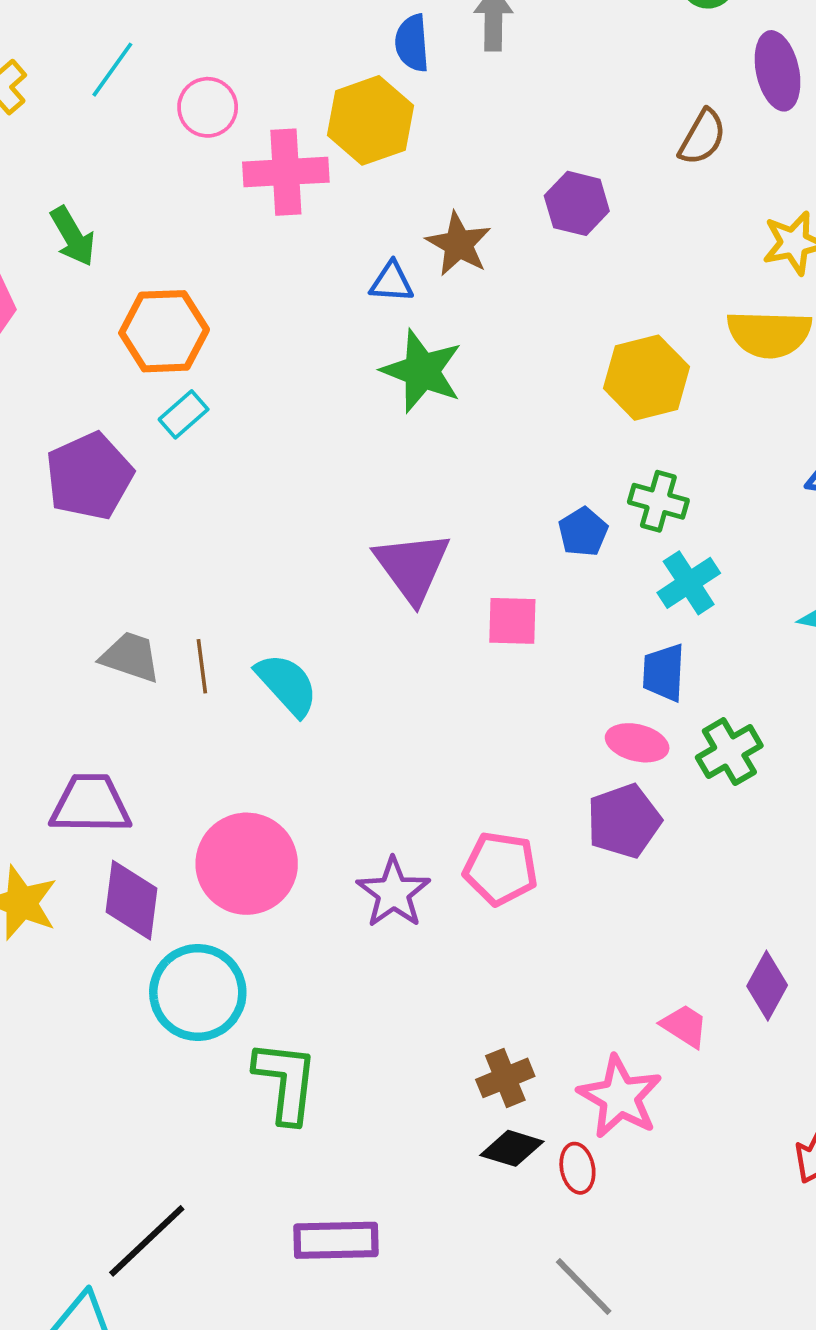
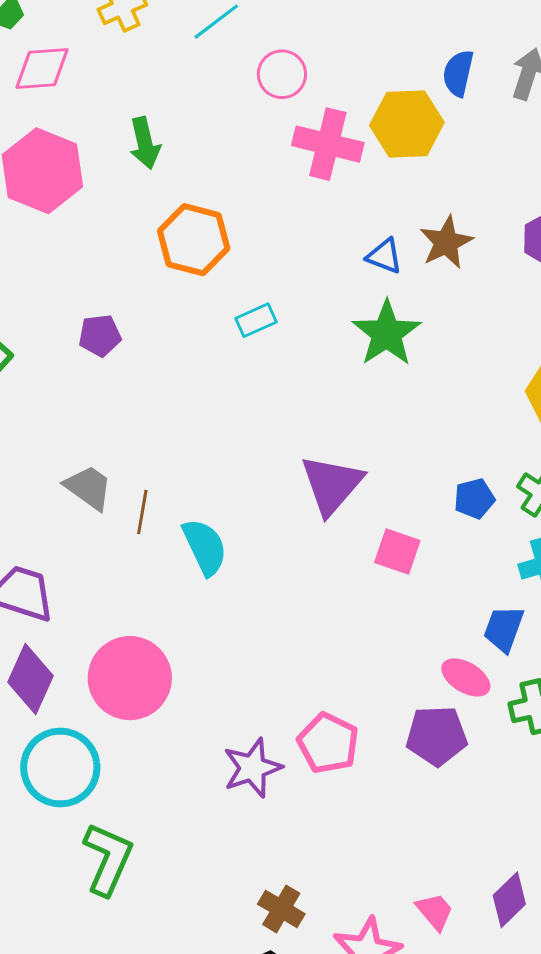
cyan rectangle: (184, 414) -> (256, 320), moved
purple pentagon: (89, 476) -> (100, 335), size x0.6
purple star: (393, 893) -> (253, 768), moved
brown cross: (505, 1078) -> (281, 909), turned 36

